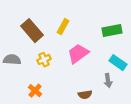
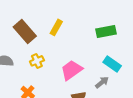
pink trapezoid: (78, 54) -> (71, 70), moved
gray arrow: (108, 81) -> (102, 82), turned -120

